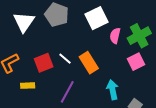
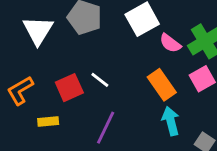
pink semicircle: (115, 36) -> (170, 43), turned -63
orange rectangle: (89, 63) -> (162, 85), moved

